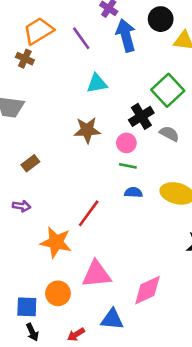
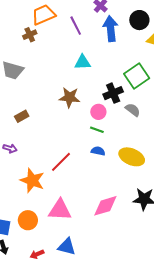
brown cross: (25, 59) -> (30, 35), turned 32
pink diamond: (147, 290) -> (105, 206), moved

